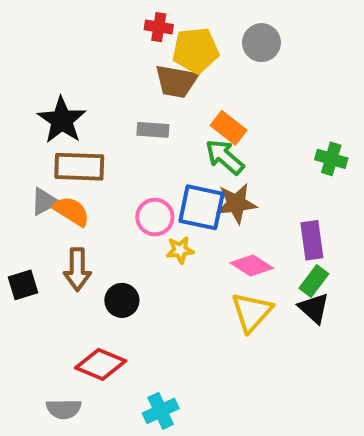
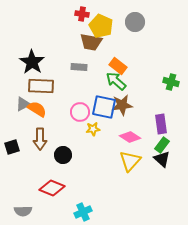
yellow pentagon: (196, 50) -> (101, 26), turned 30
gray semicircle: (64, 409) -> (23, 211), moved

